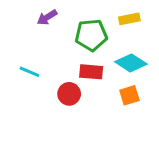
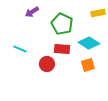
yellow rectangle: (129, 19) -> (98, 13), moved
green pentagon: (91, 35) -> (62, 24), turned 30

